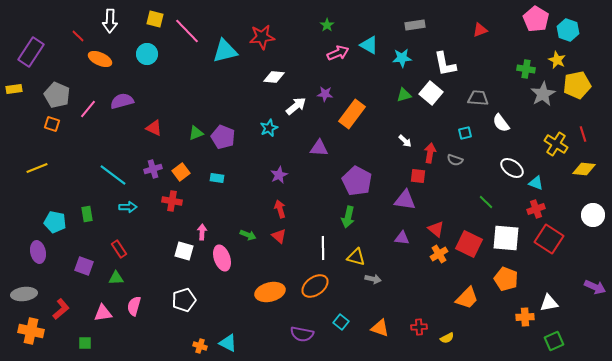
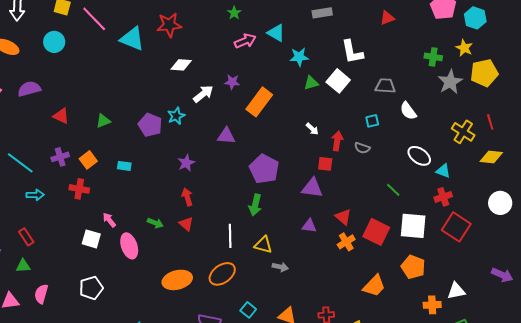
cyan triangle: (225, 51) -> (132, 39), turned 36
cyan star: (402, 58) -> (299, 57), moved
purple pentagon: (223, 137) -> (150, 125), moved
pink arrow: (202, 232) -> (109, 220), turned -42

